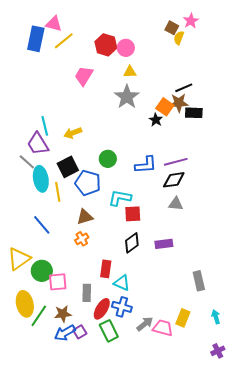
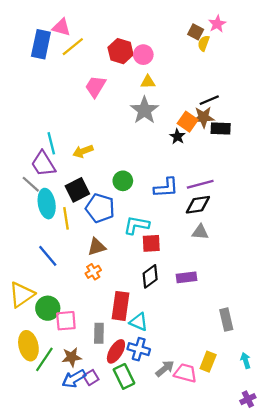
red rectangle: (106, 269) -> (121, 306), size x1.4

